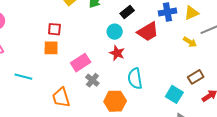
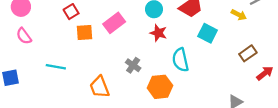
red square: (54, 29) -> (71, 12), moved, turned -32
pink rectangle: (81, 63) -> (114, 23), moved
cyan square: (174, 94) -> (208, 33), moved

